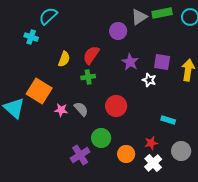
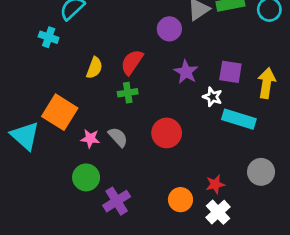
cyan rectangle: (168, 120) -> (239, 119), moved, size x1.6
green circle: (101, 138) -> (86, 177), moved
gray circle: (181, 151) -> (261, 172), moved

